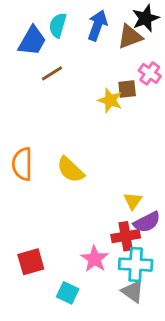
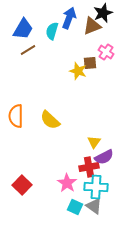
cyan semicircle: (58, 25) -> (52, 31), moved
brown line: (52, 73) -> (28, 50), moved
red square: (31, 262) -> (22, 185), turned -30
cyan square: (68, 293) -> (75, 207), moved

